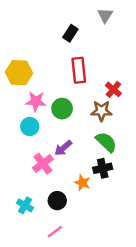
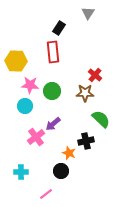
red rectangle: (79, 70) -> (53, 52), moved
green semicircle: (106, 142) -> (101, 119), moved
black circle: (57, 201) -> (61, 171), moved
cyan cross: (25, 205) -> (21, 172), turned -32

